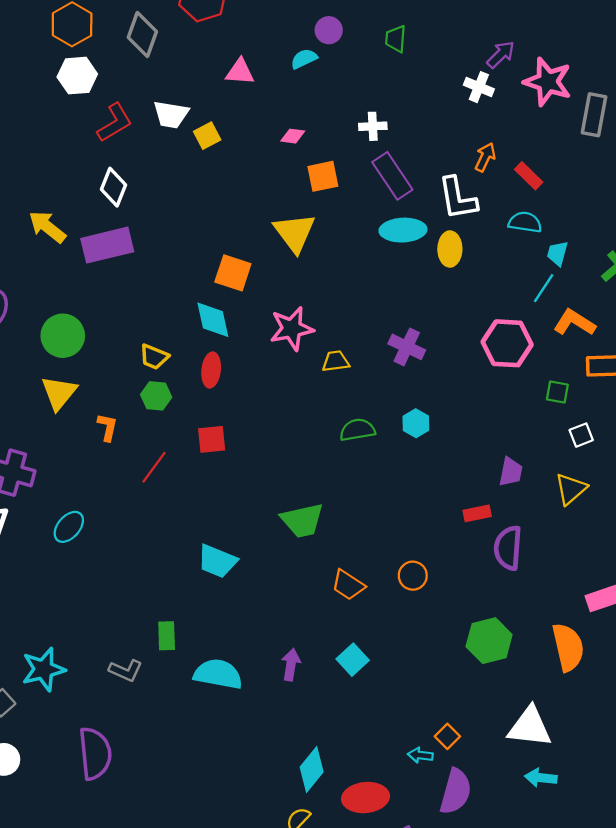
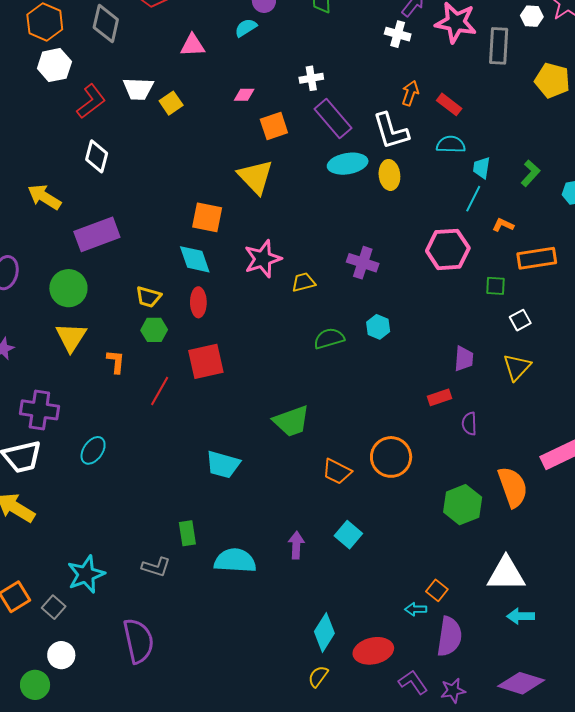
purple rectangle: (107, 245) -> (97, 234), moved
orange L-shape: (574, 323) -> (503, 225), size x0.6
red square: (212, 439) -> (206, 361), size x1.4
purple semicircle: (508, 548) -> (469, 424), size x0.6
orange circle: (413, 576) -> (391, 457), size x1.6
orange semicircle: (568, 647) -> (513, 487), moved

